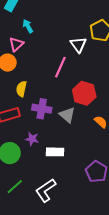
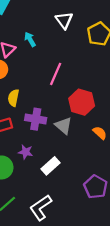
cyan arrow: (28, 26) -> (30, 39), moved
white triangle: (78, 45) -> (64, 20), moved
white rectangle: (55, 152) -> (50, 166), turned -42

